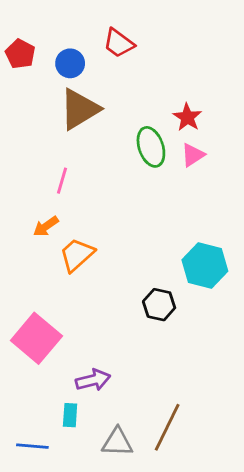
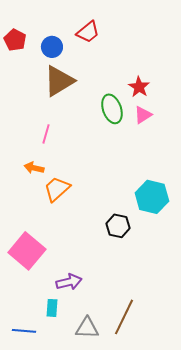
red trapezoid: (119, 43) -> (88, 32), turned -75
orange arrow: (46, 226) -> (34, 168), turned 48

